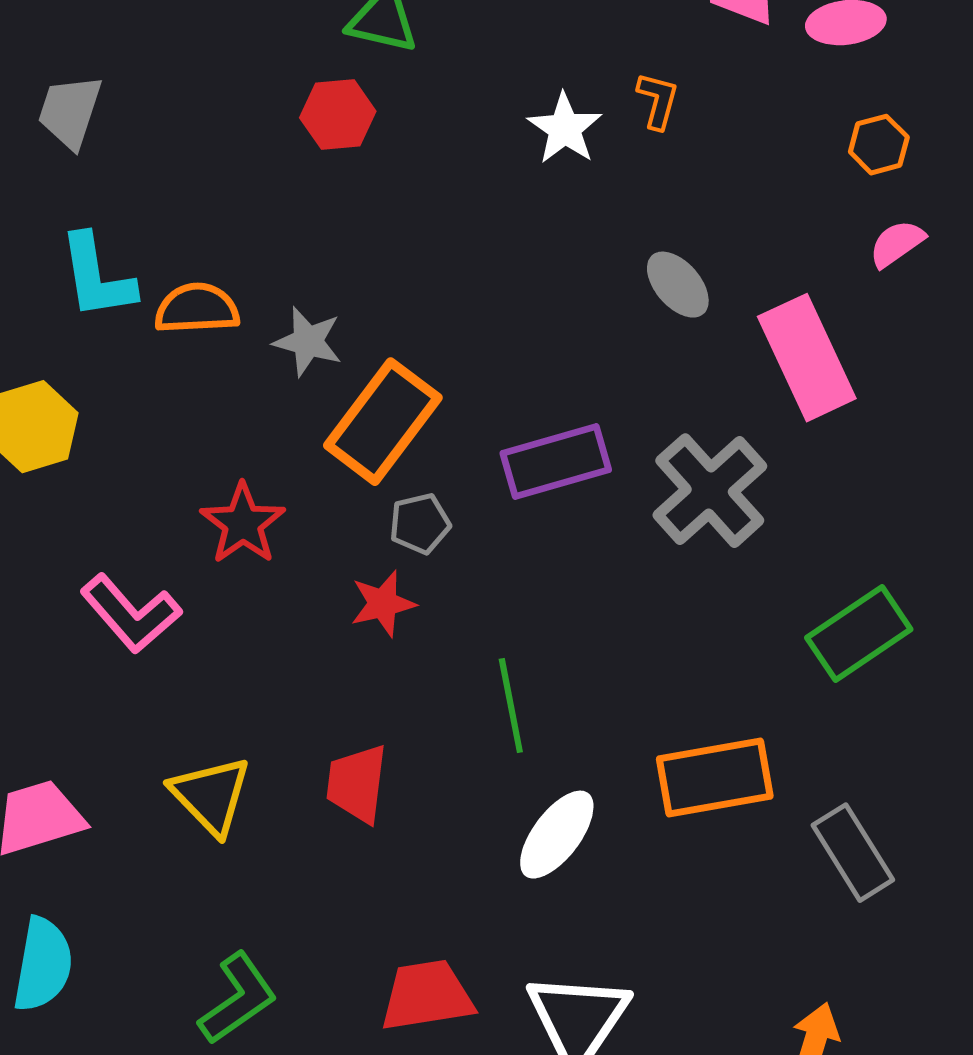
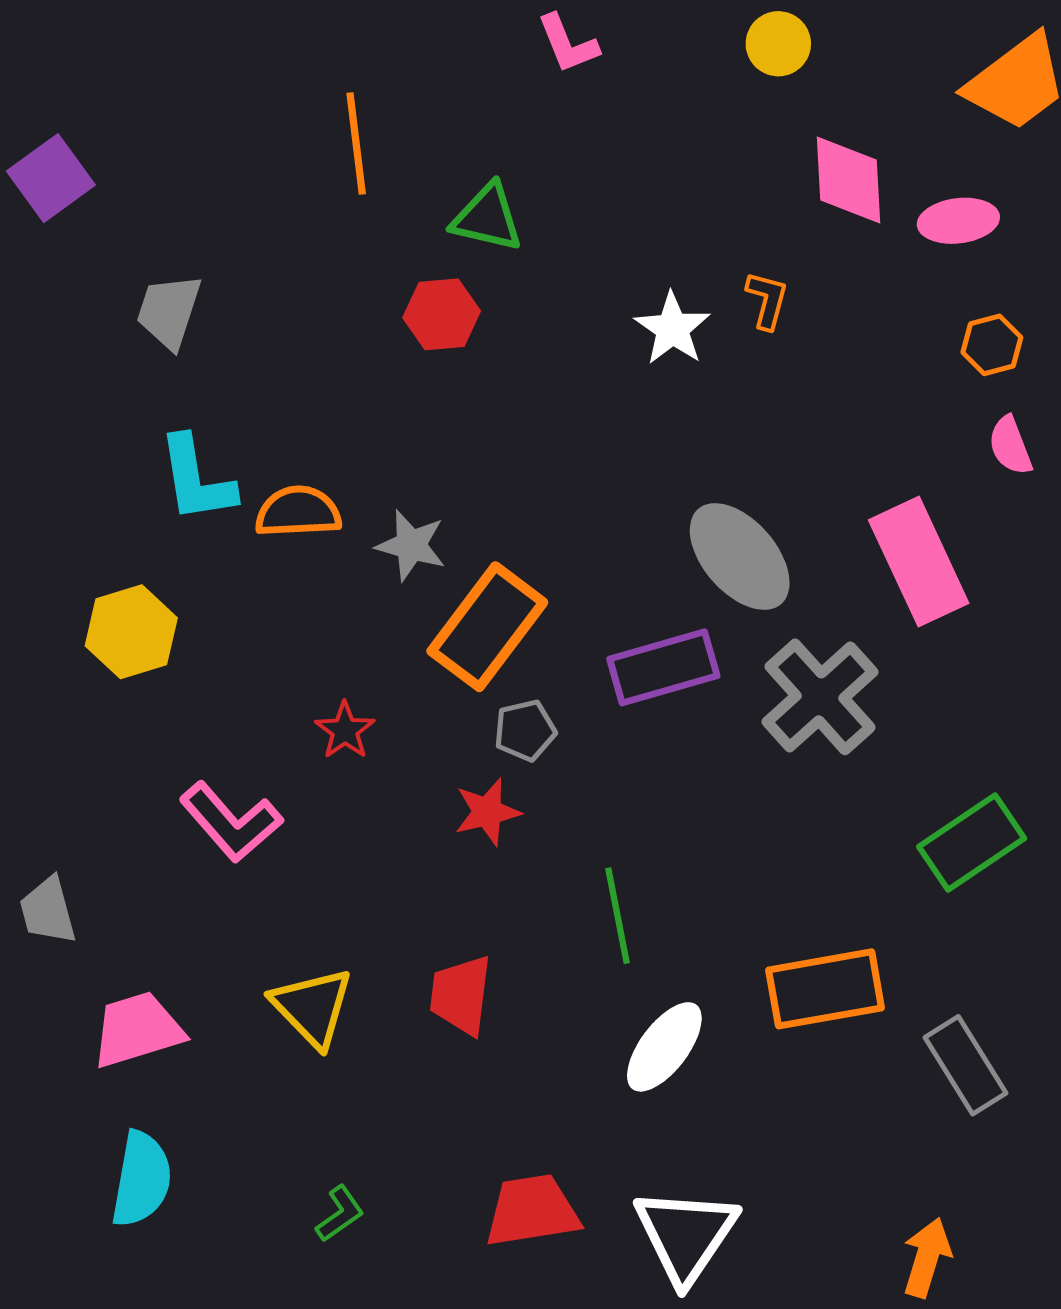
pink semicircle: (897, 244) -> (1010, 446), turned -76
gray ellipse: (678, 285) -> (740, 557), moved, size x1.6
red star: (243, 524) -> (345, 730), size x0.7
green L-shape: (238, 999) -> (340, 1214), size x0.6

